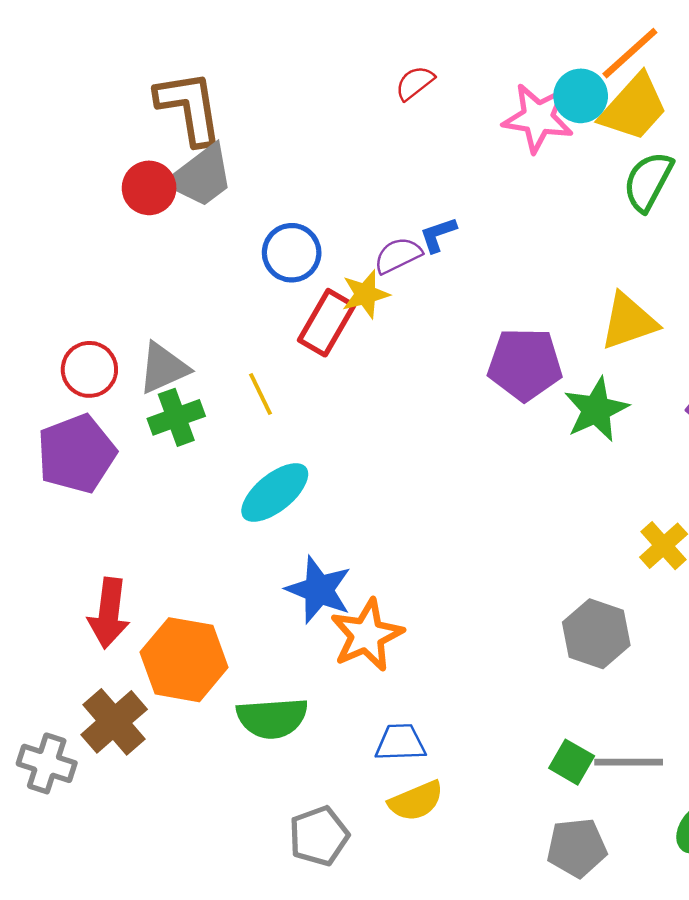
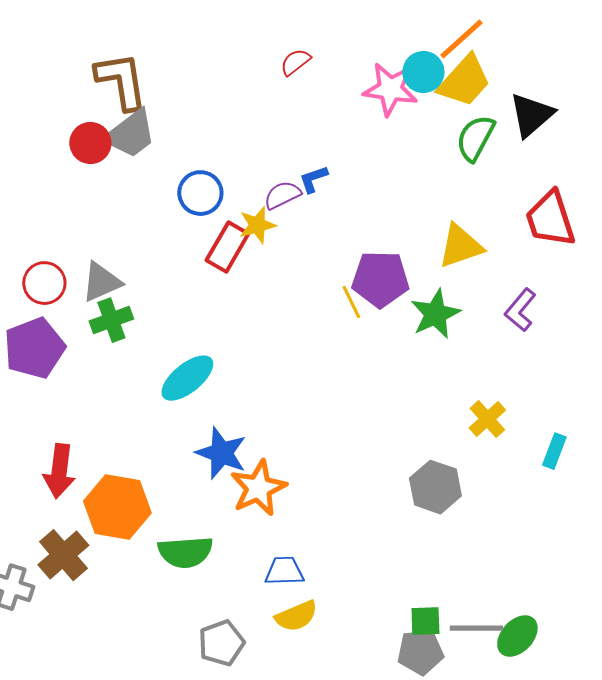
yellow line: (261, 394) -> (351, 302), moved
green square: (572, 762) -> (425, 621), moved, turned -32
gray line: (629, 762) -> (476, 628), moved

